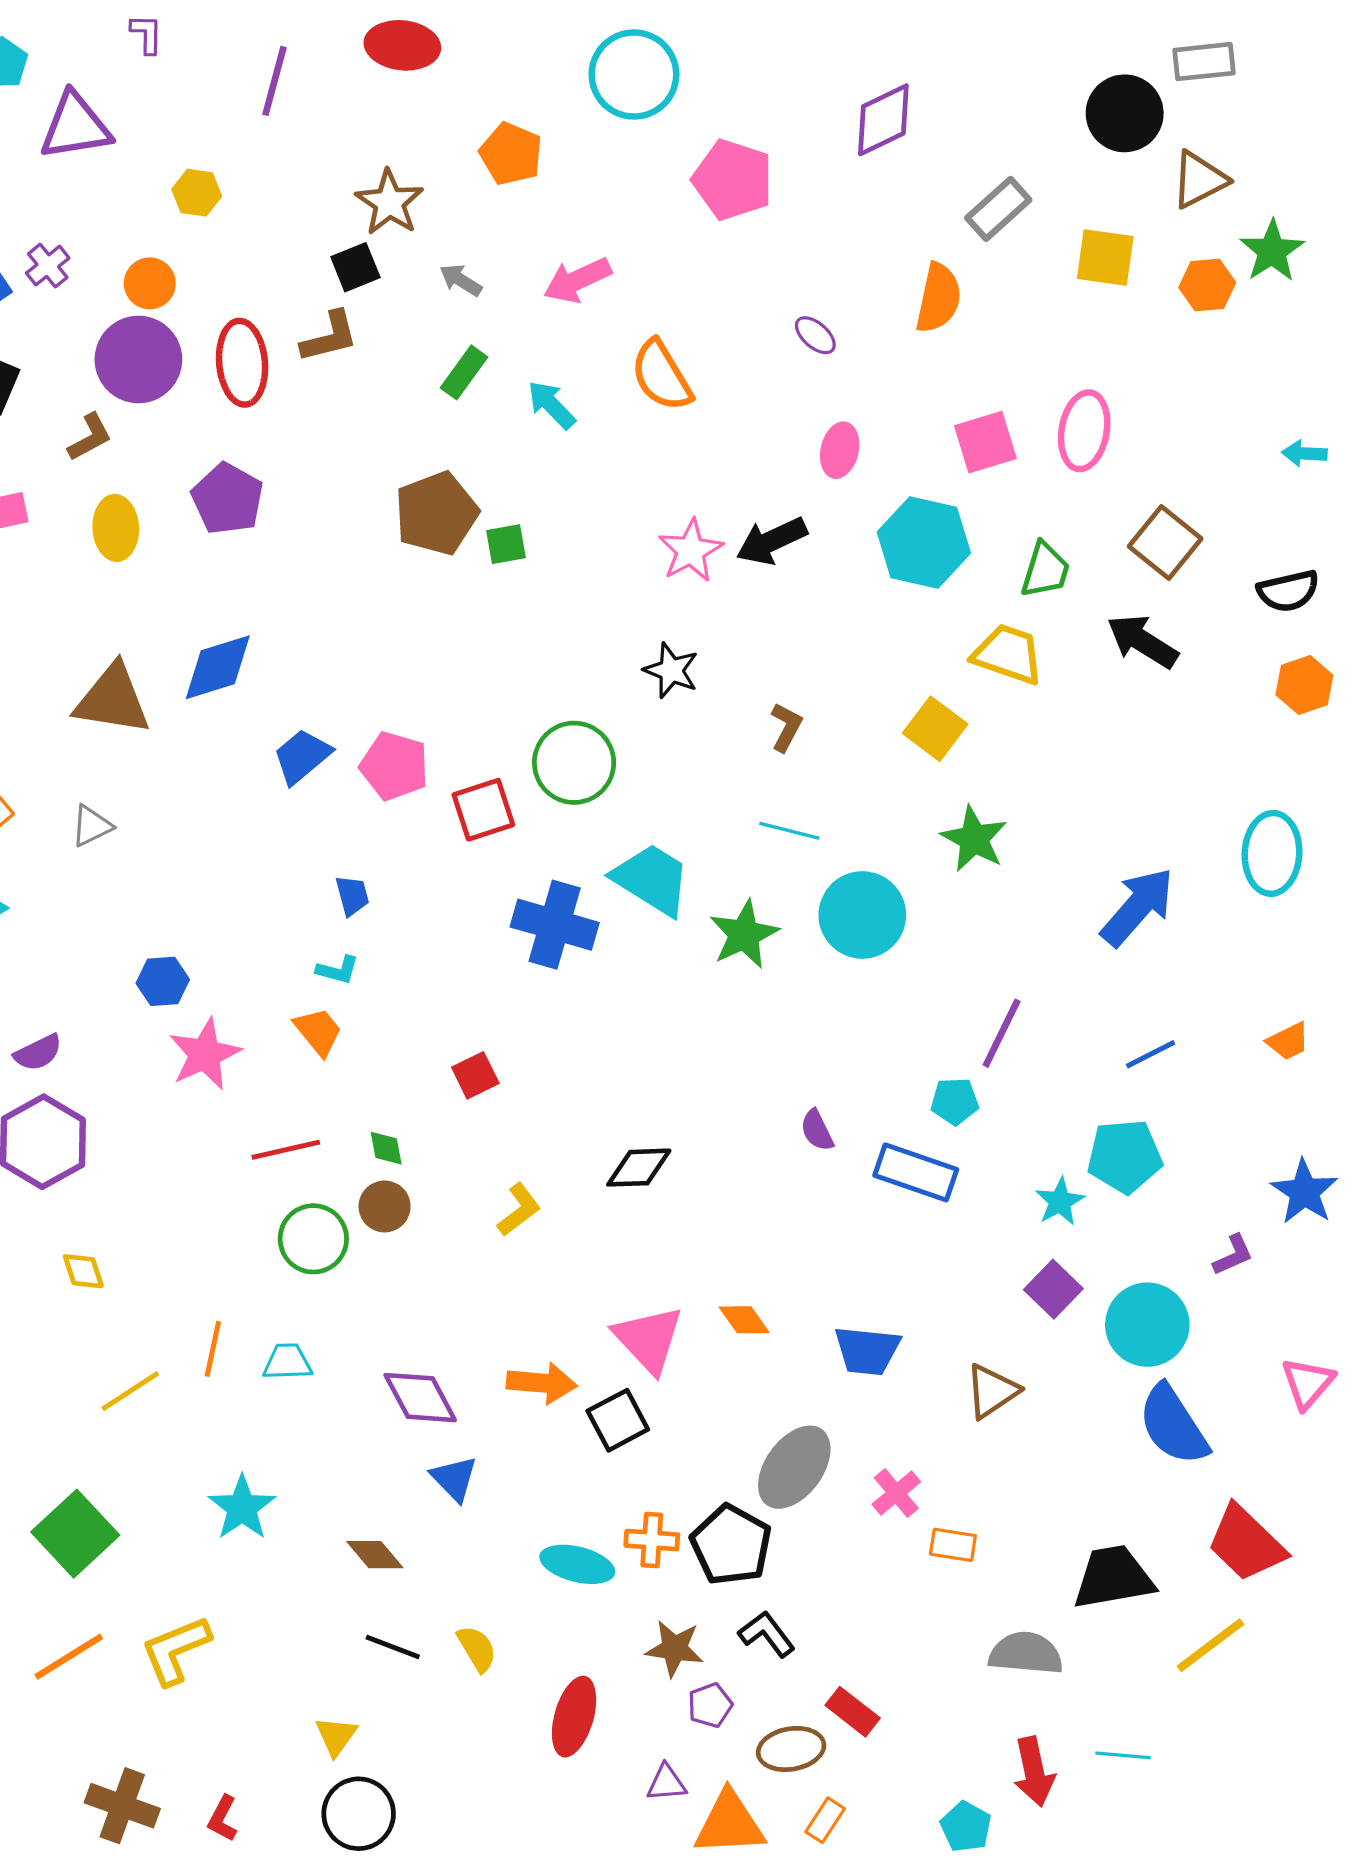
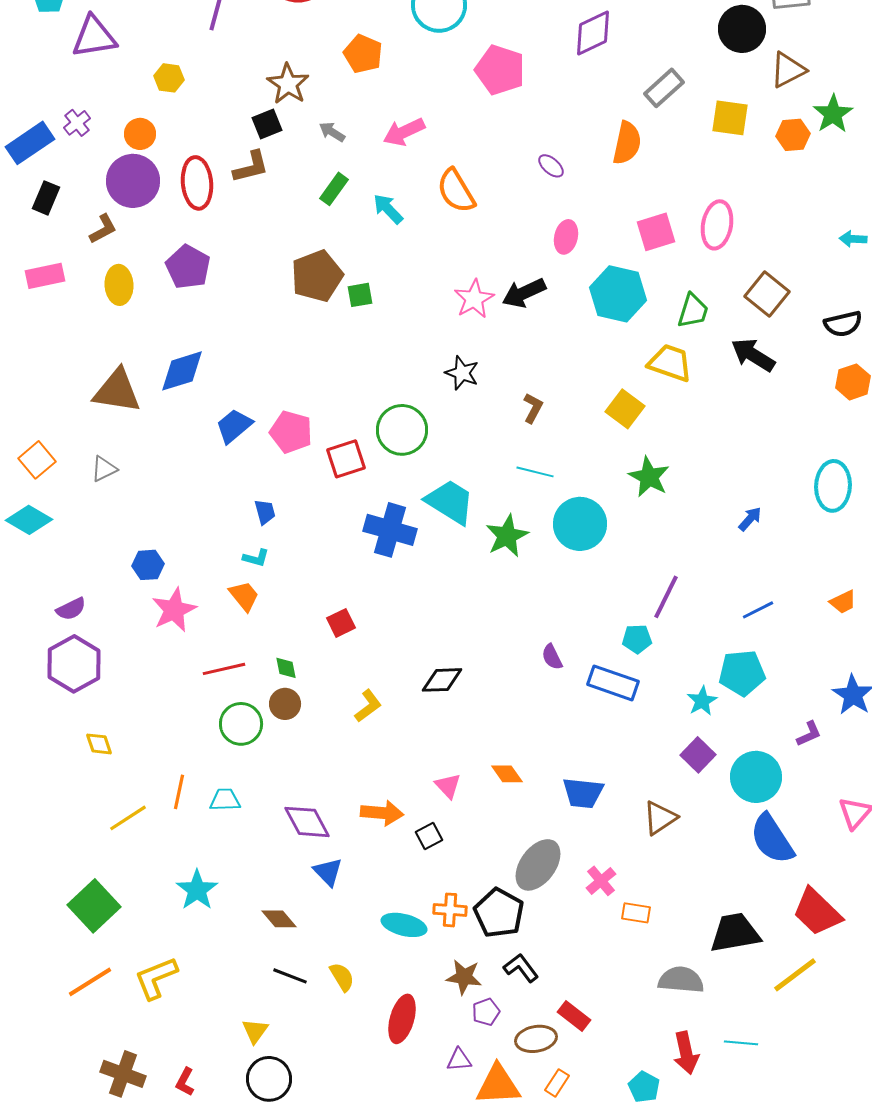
blue arrow: (1138, 907) -> (750, 519), size x0.5
pink triangle: (649, 1339) -> (448, 786), size x0.6
black square: (618, 1420) -> (429, 836), size x0.7

